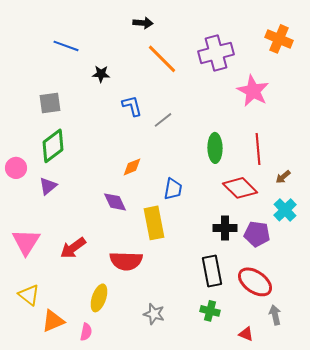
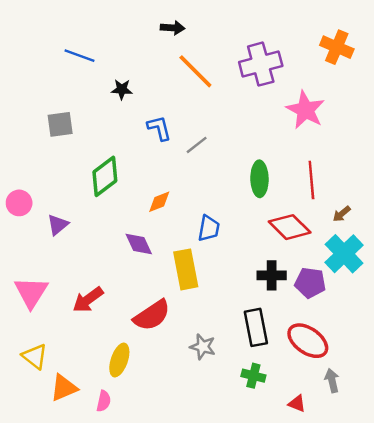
green diamond: (53, 146) -> (105, 176), moved
cyan cross: (285, 210) -> (344, 254), size x1.4
red semicircle: (126, 261) -> (152, 315), turned -36
gray star: (154, 314) -> (203, 347), moved

